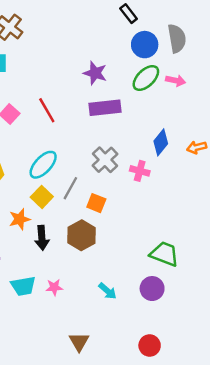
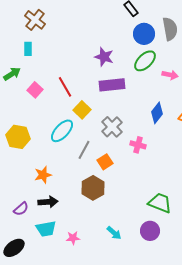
pink arrow: (176, 80) -> (170, 75), moved
pink cross: (140, 171) -> (138, 145), moved
yellow square: (42, 197) -> (82, 110), moved
orange square: (96, 203) -> (105, 162), turned 35
black arrow: (42, 238) -> (48, 202), moved, turned -90
pink star: (54, 287) -> (73, 238), moved

